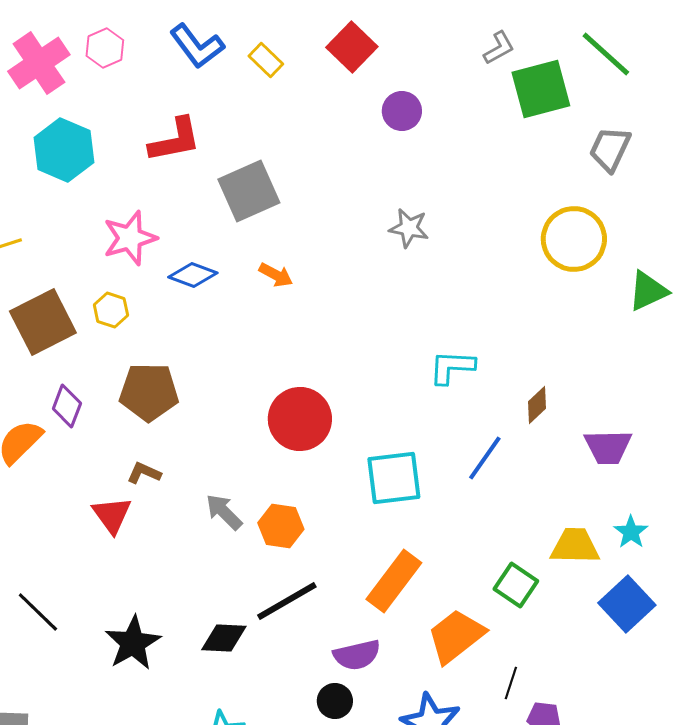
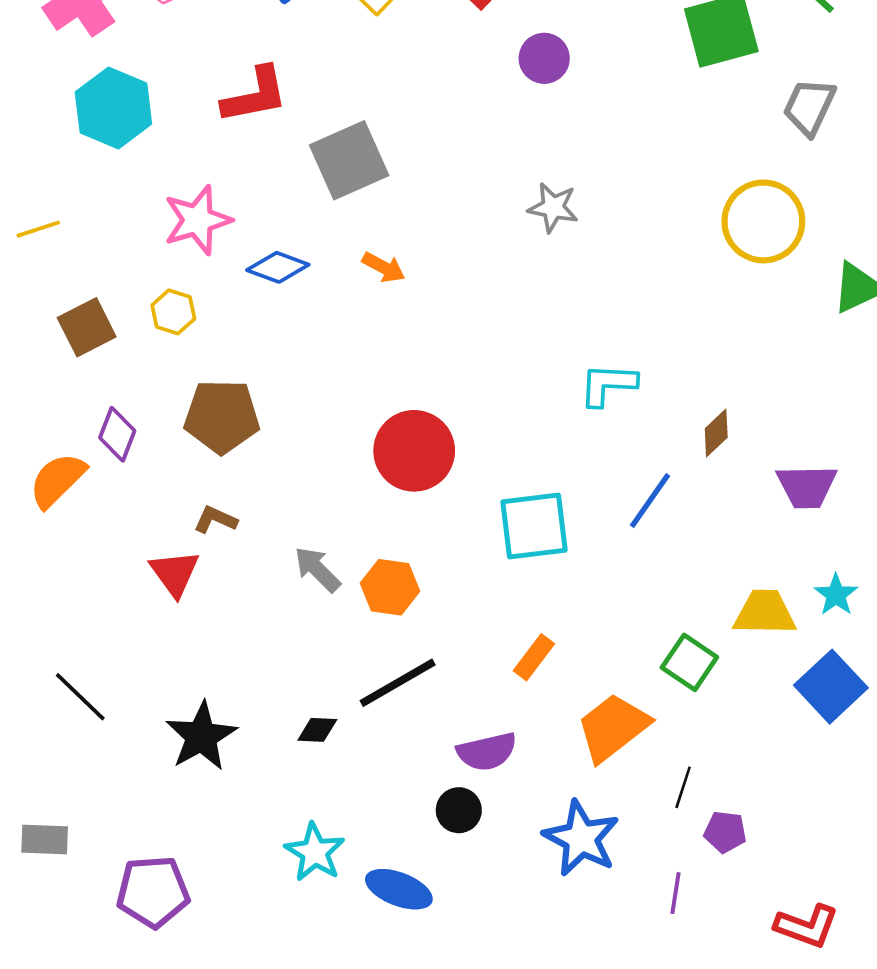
brown square: (43, 322) -> (87, 327), size x0.7
orange rectangle: (394, 581) -> (534, 657), size x0.6
black diamond: (224, 638) -> (317, 730), size x0.7

